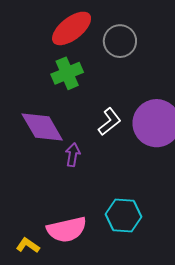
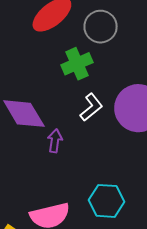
green cross: (67, 73) -> (77, 64), moved

